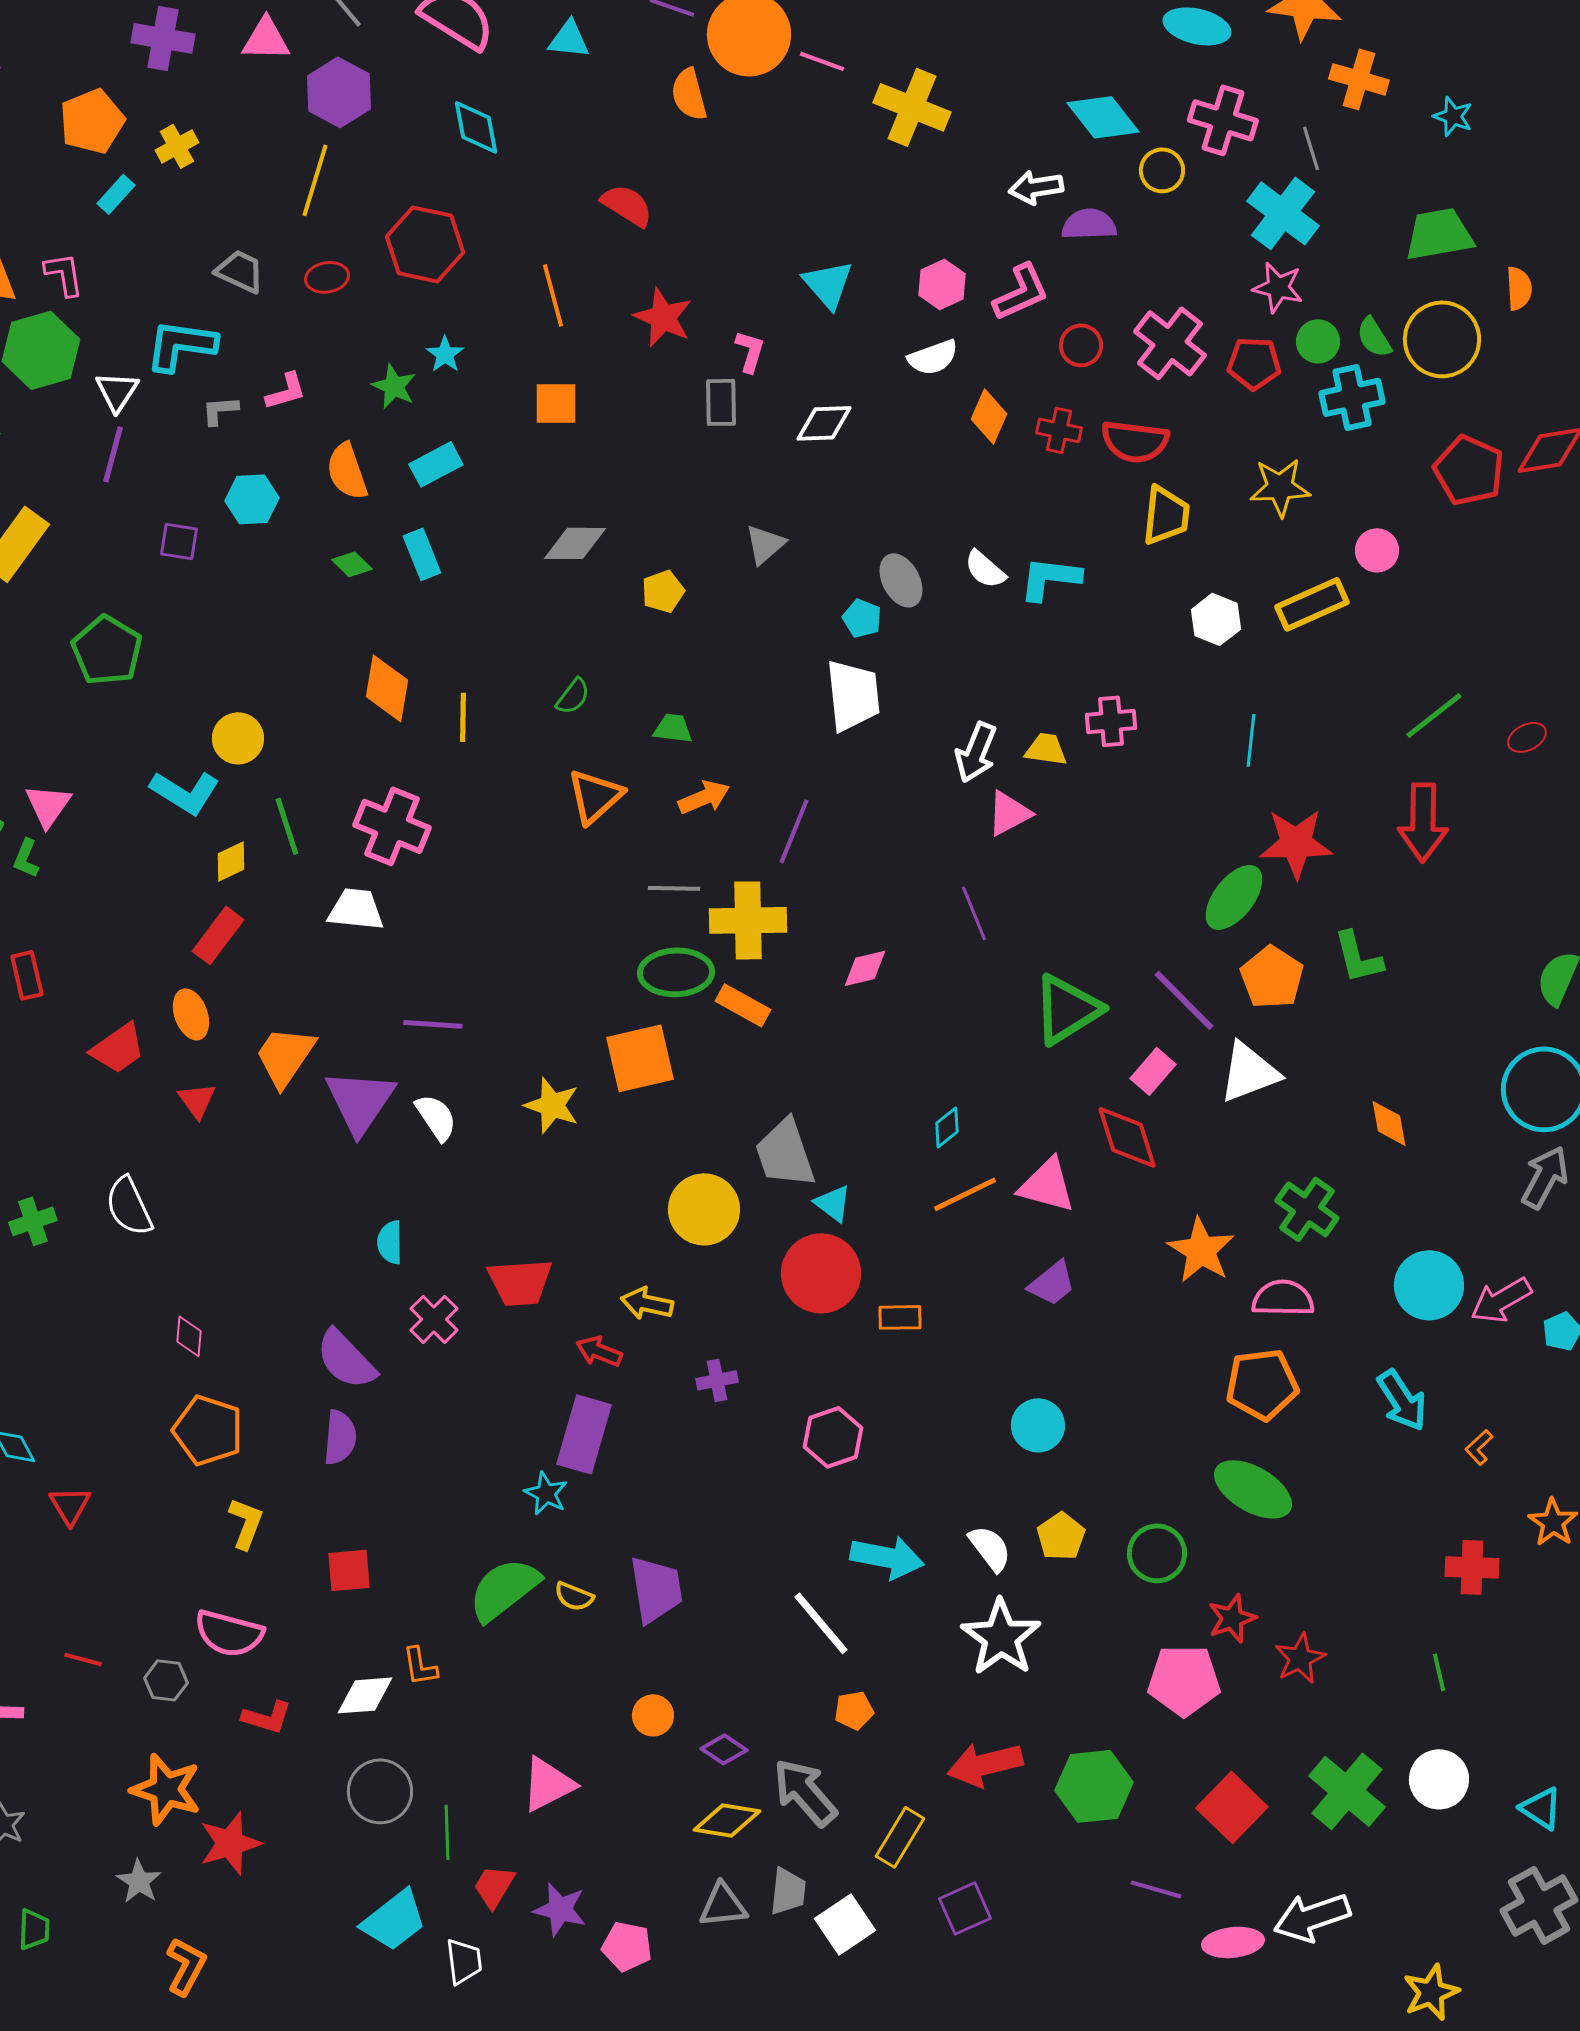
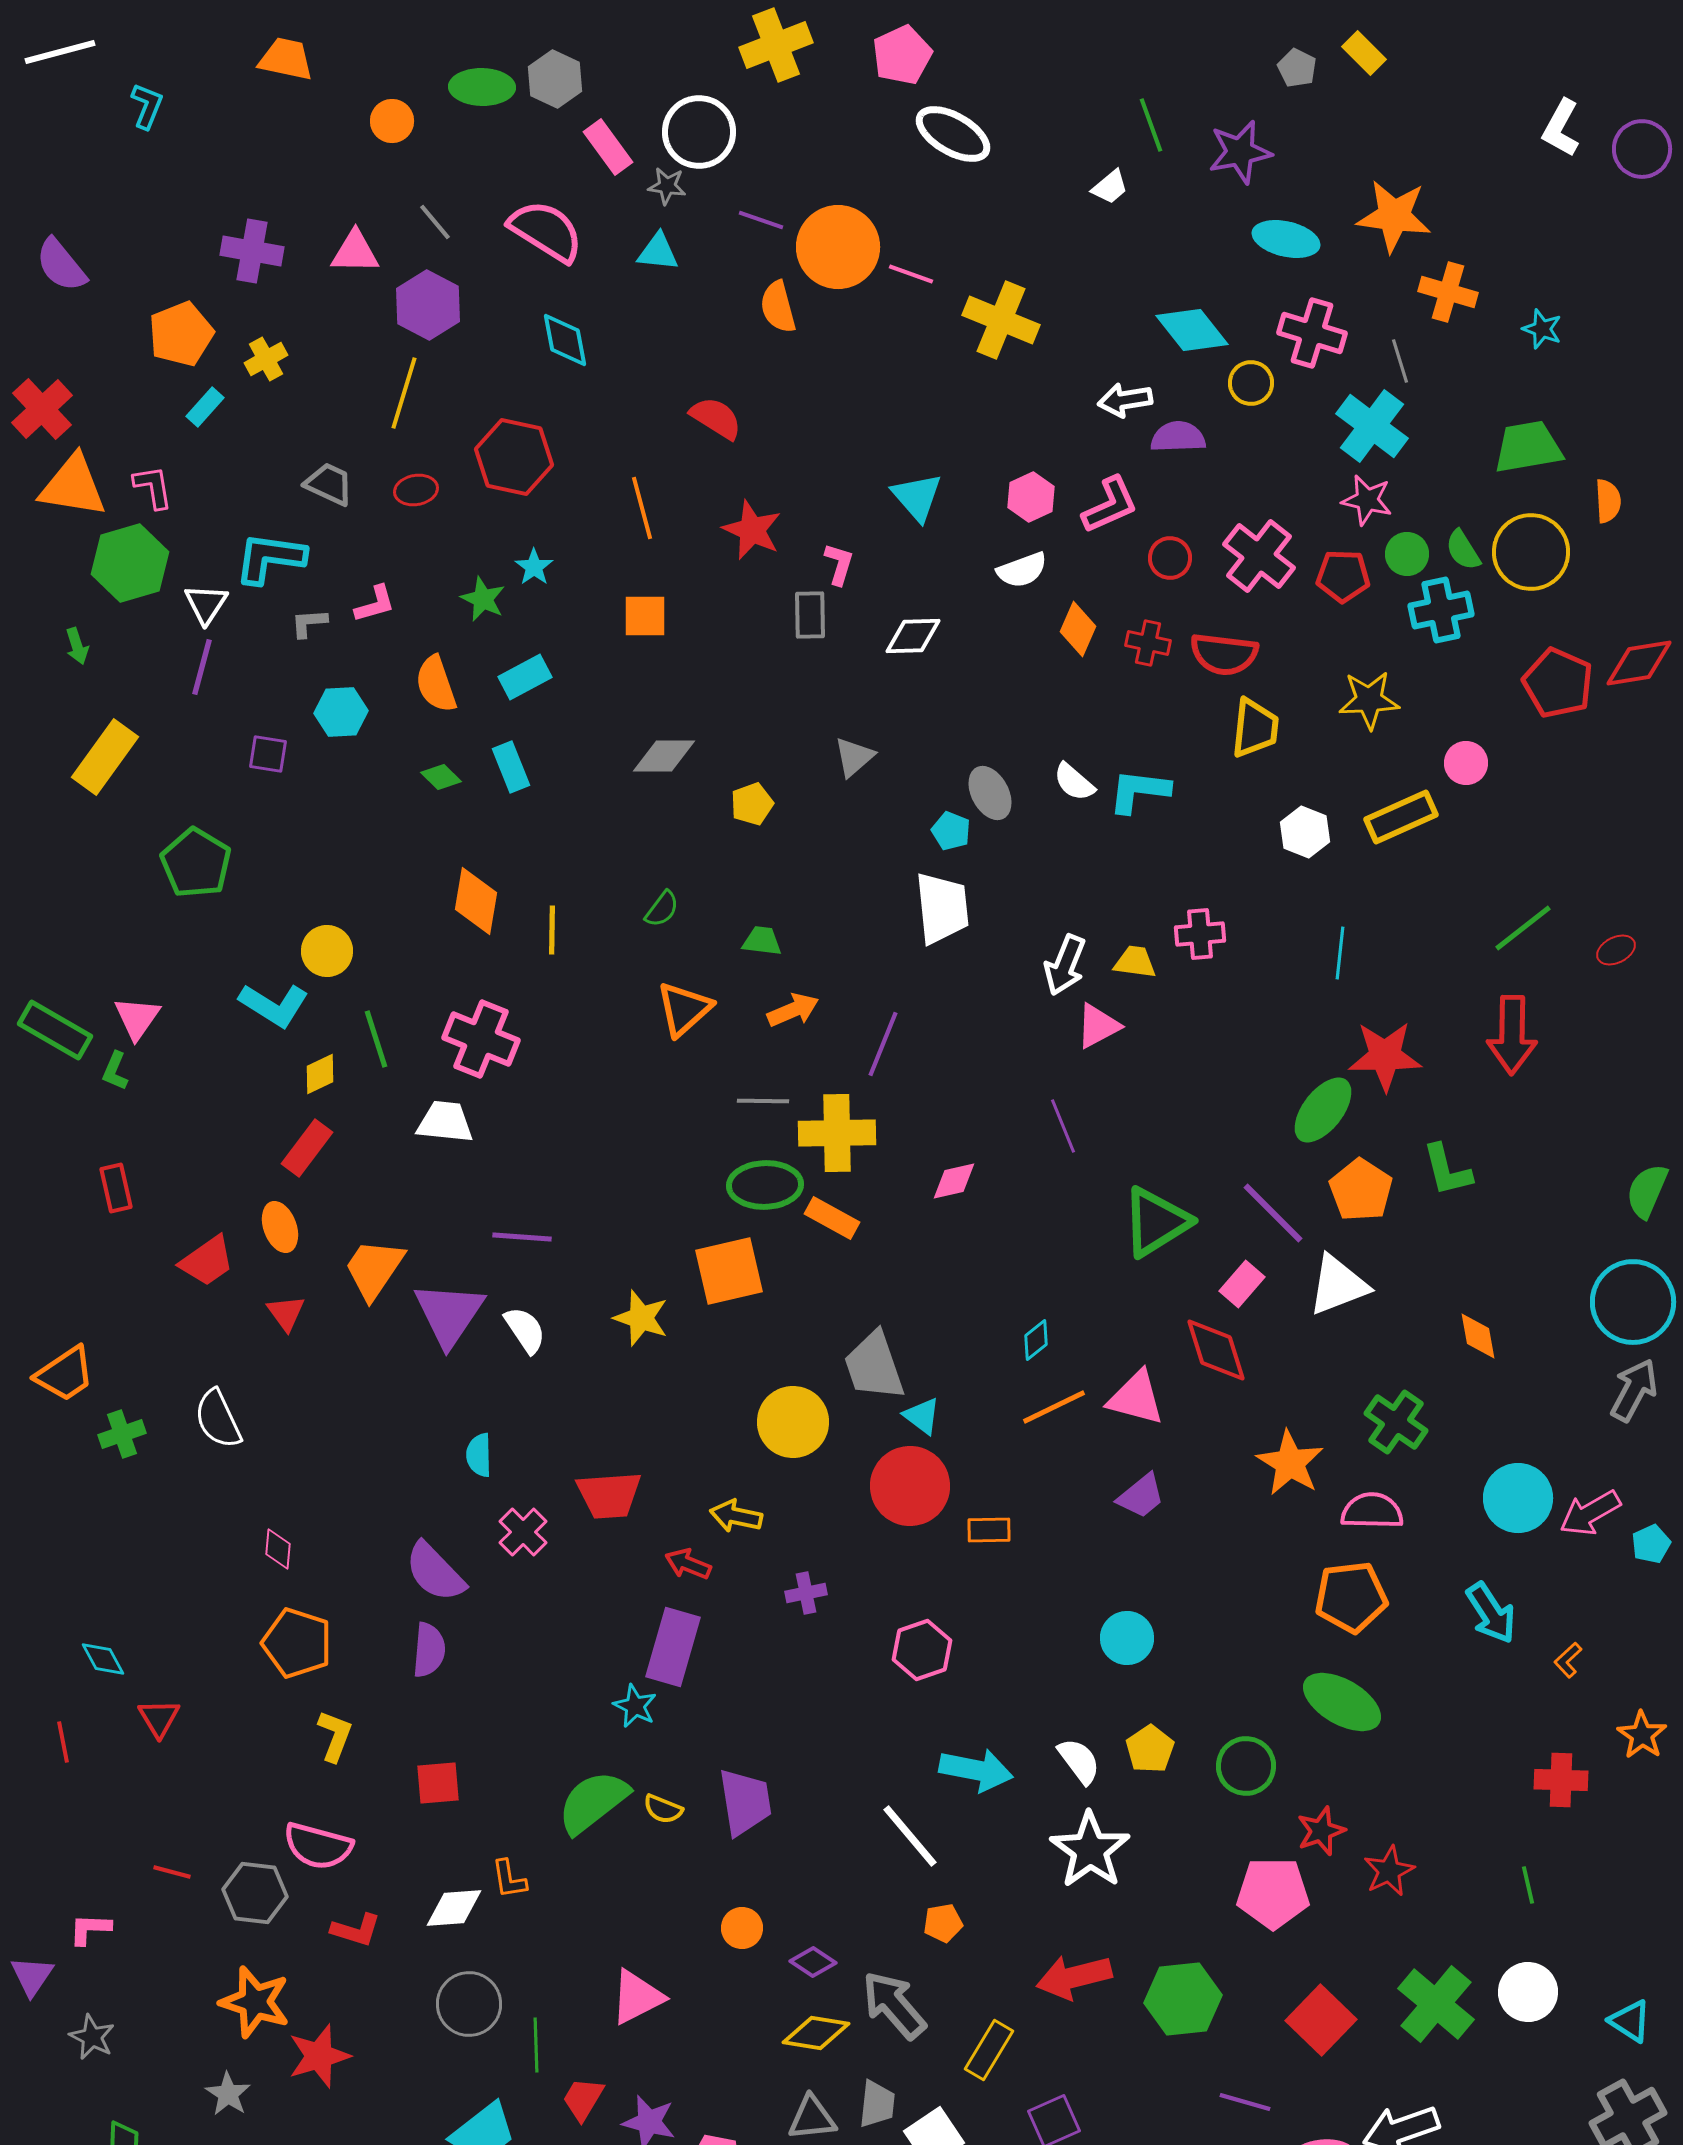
gray hexagon: (166, 1680) -> (255, 1893), size x1.5

